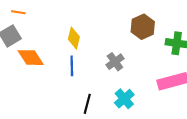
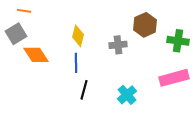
gray cross: (115, 62) -> (118, 45), moved, turned 30
black line: (87, 104) -> (84, 90), moved

